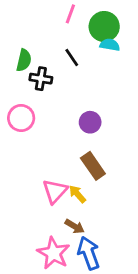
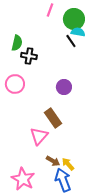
black line: (72, 57) -> (71, 41), moved
brown rectangle: (93, 166) -> (53, 118), moved
yellow arrow: (77, 194) -> (68, 164), moved
pink star: (53, 253) -> (23, 179), moved

